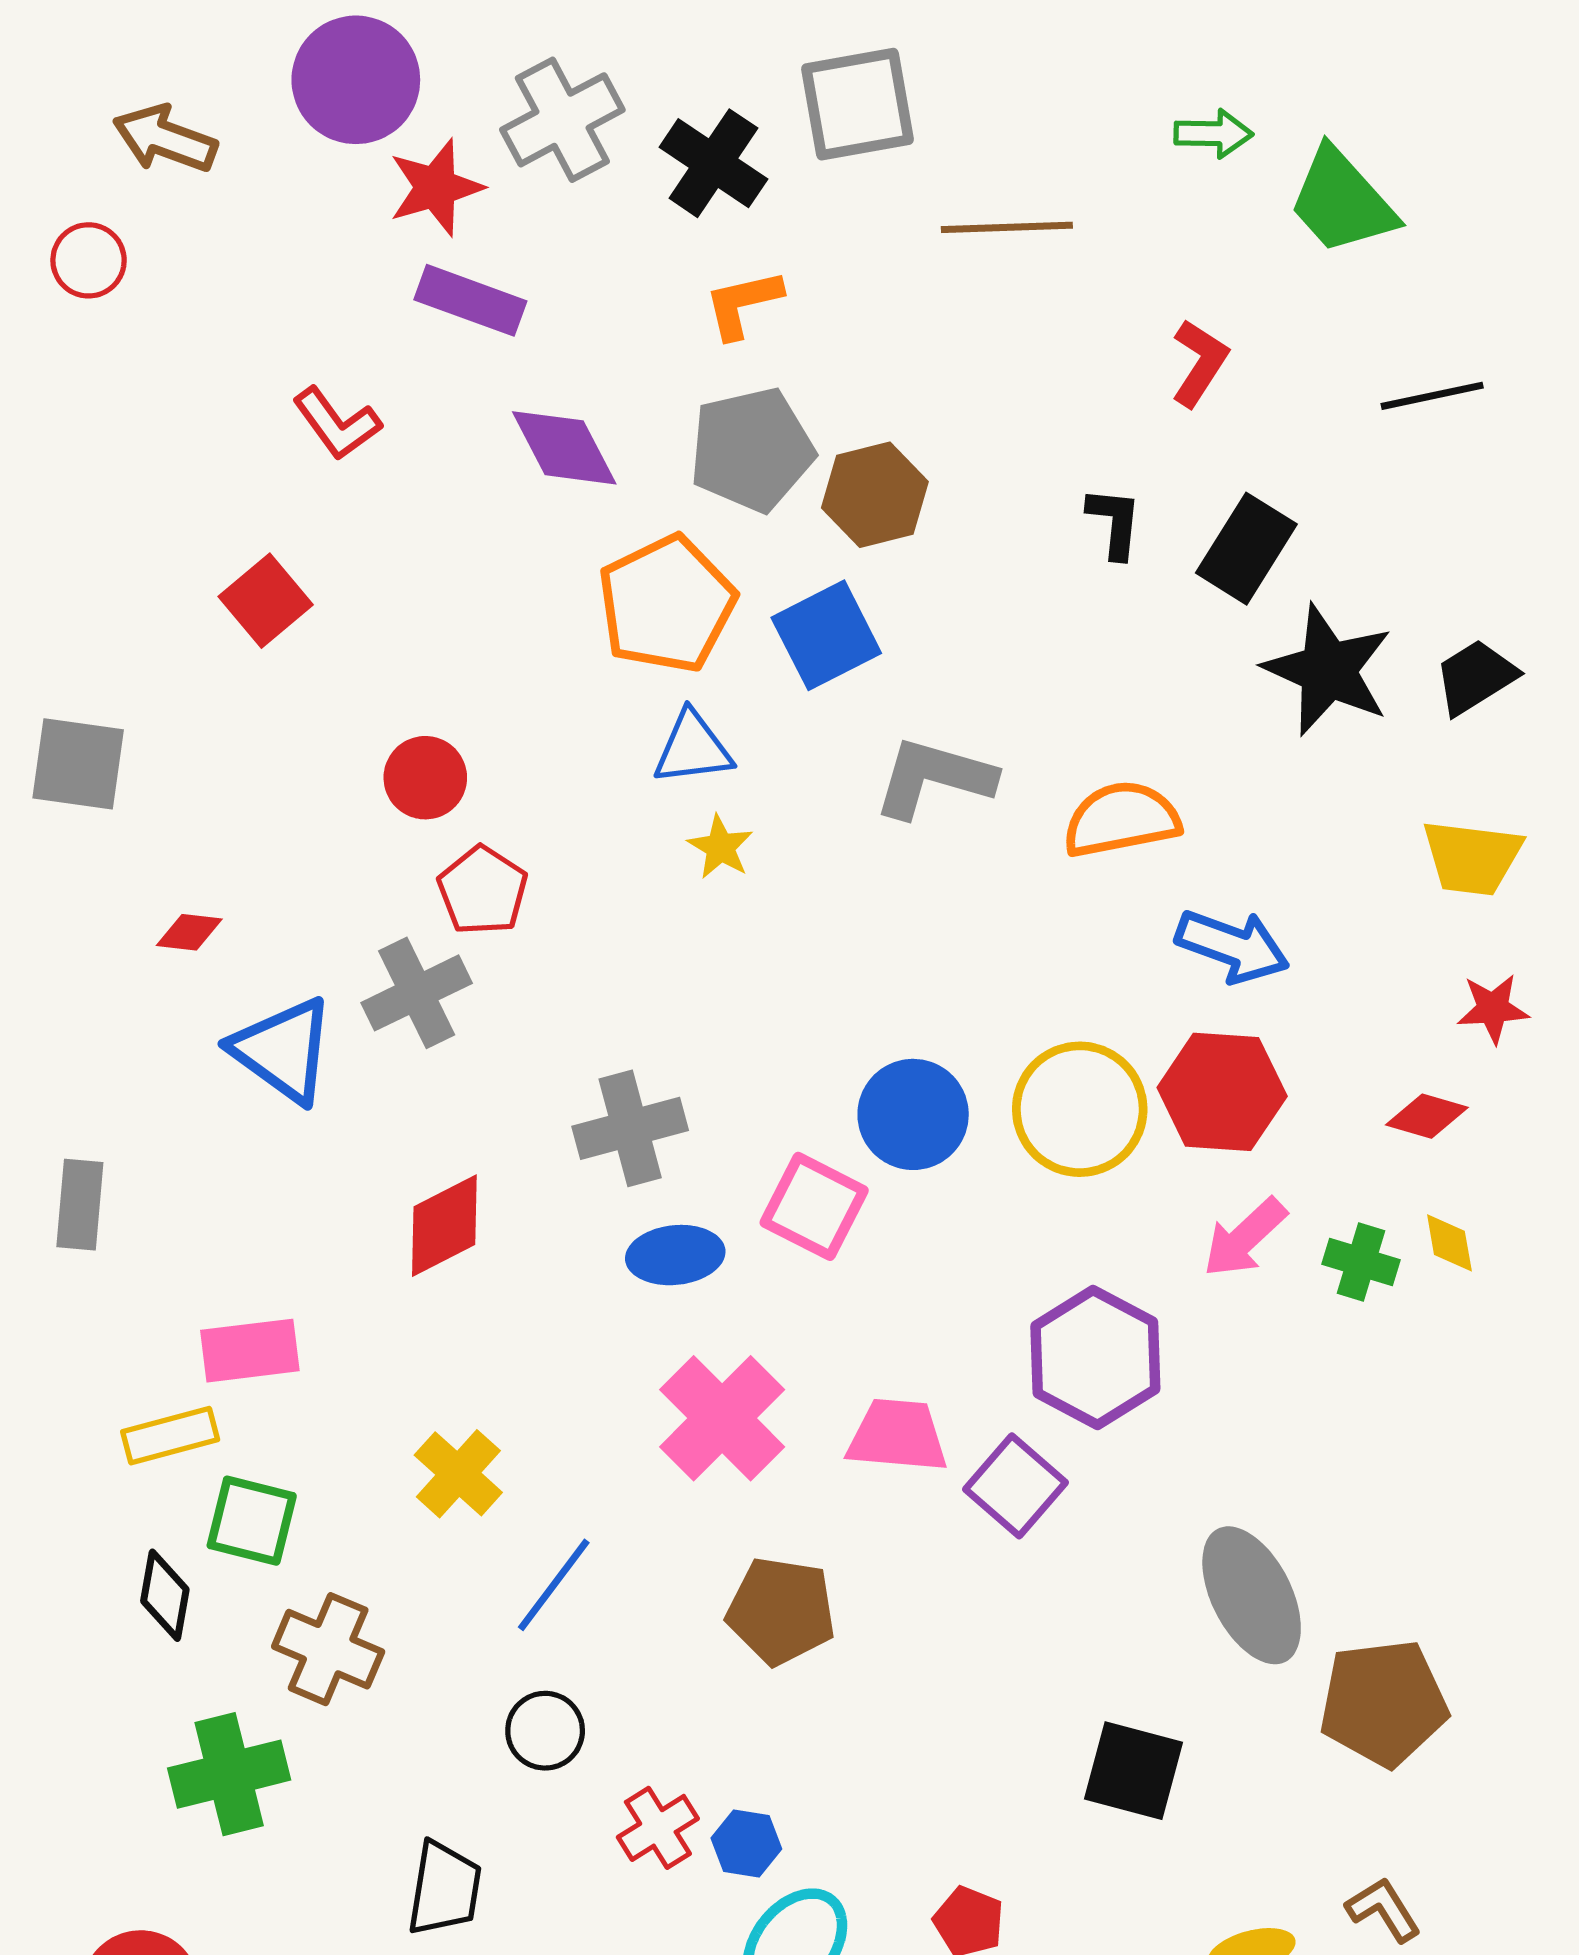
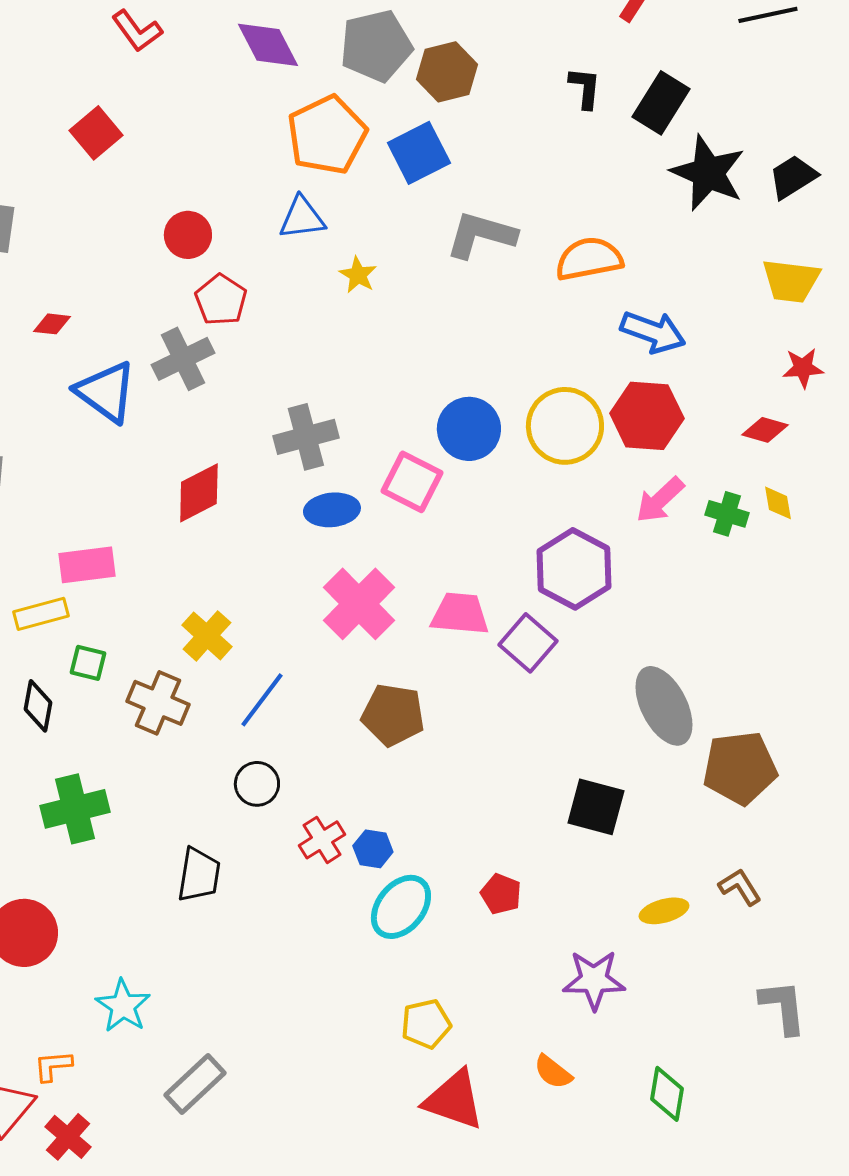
blue triangle: (693, 748) -> (302, 218), moved
green square: (252, 1521) -> (88, 663), size x0.7
brown cross: (328, 1649) -> (158, 703), moved

